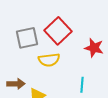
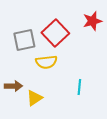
red star: (94, 48) -> (92, 21), moved, turned -30

